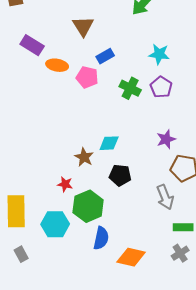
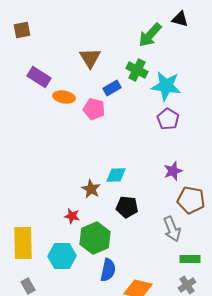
cyan star: (159, 54) -> (166, 86), size x1.4
green cross: (130, 88) -> (137, 70), moved

